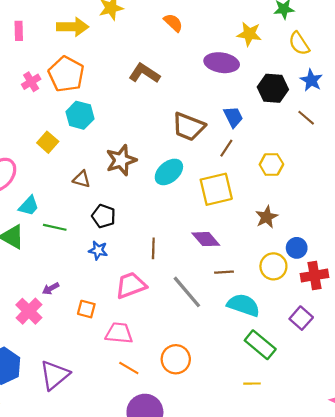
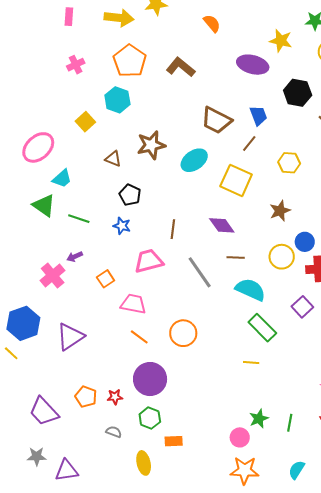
orange pentagon: (66, 74) -> (130, 61), moved
yellow square: (216, 189) -> (236, 180), turned 32
green line: (55, 227) -> (79, 219), moved
orange square: (86, 309) -> (106, 279), turned 36

